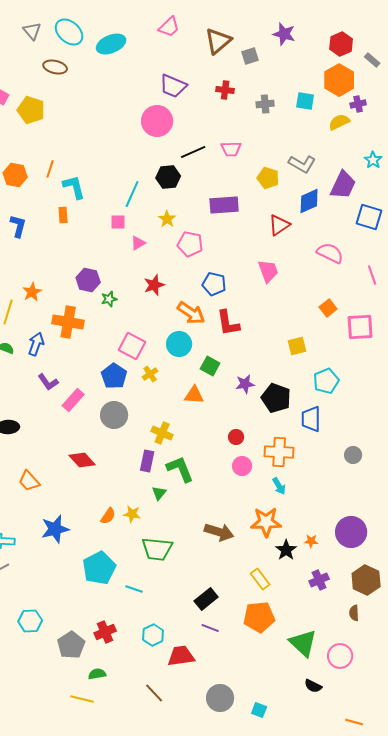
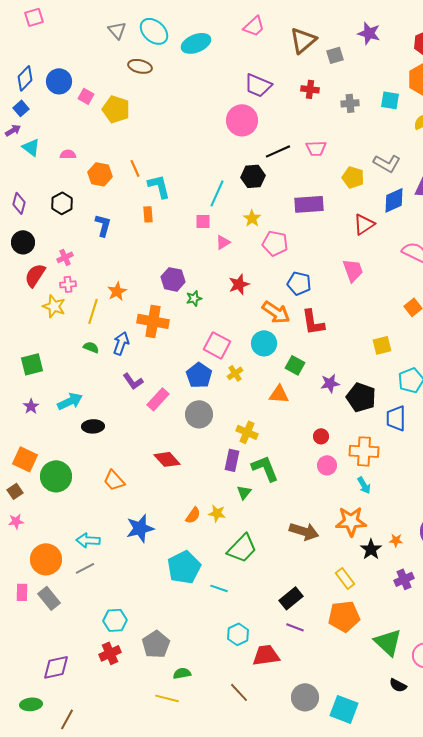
orange line: (50, 169) -> (135, 168), turned -42
green trapezoid: (157, 549) -> (242, 548), turned -52
red cross: (105, 632) -> (110, 653), moved
cyan square: (259, 710) -> (344, 709), size x1.8

